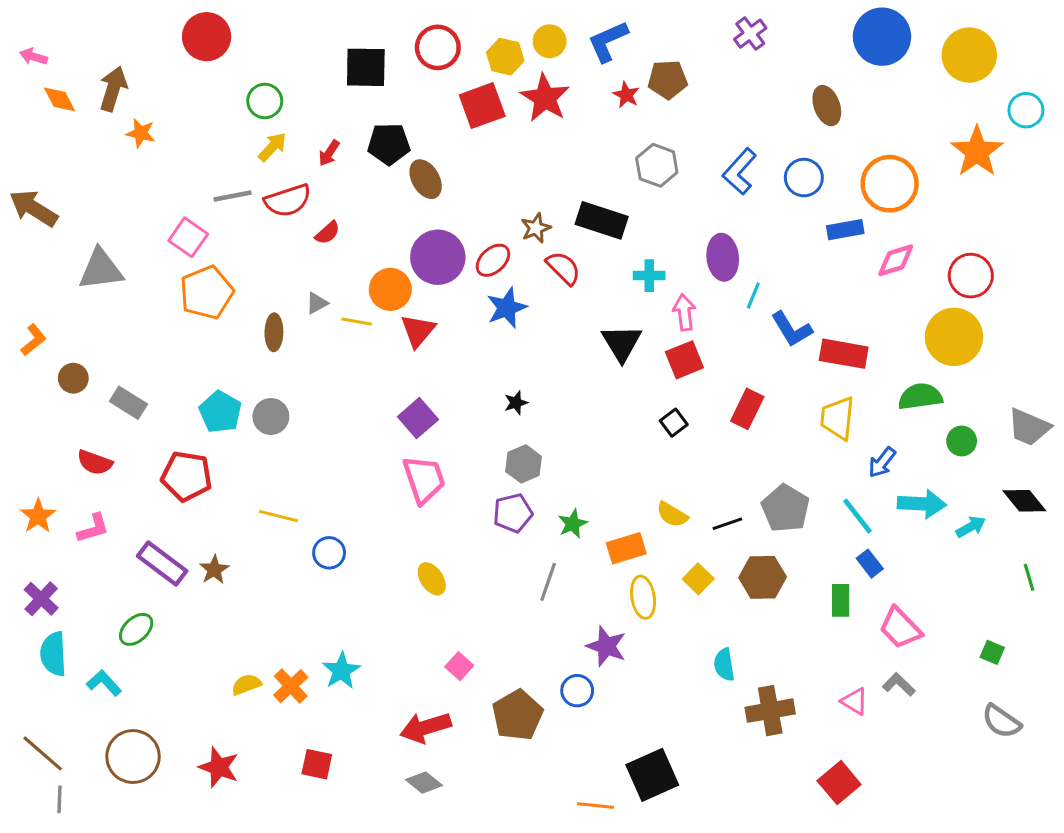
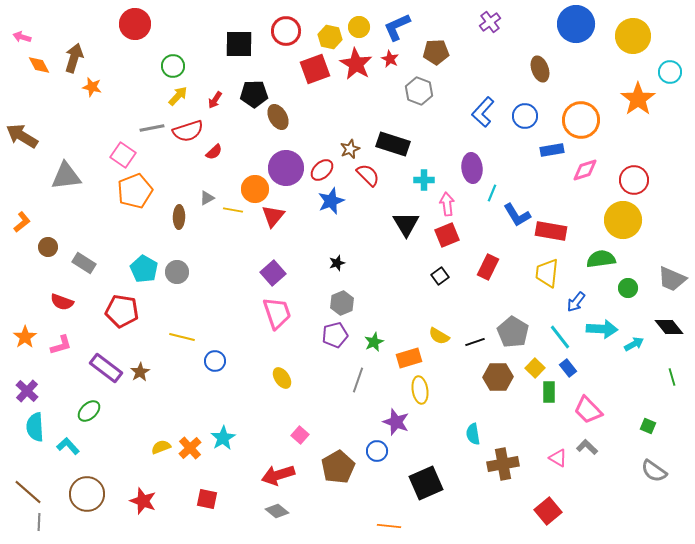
red star: (626, 95) -> (390, 59), moved
gray hexagon: (657, 165) -> (419, 91), moved
yellow square: (698, 579) -> (535, 368), moved
black square: (652, 775) -> (426, 483), moved

